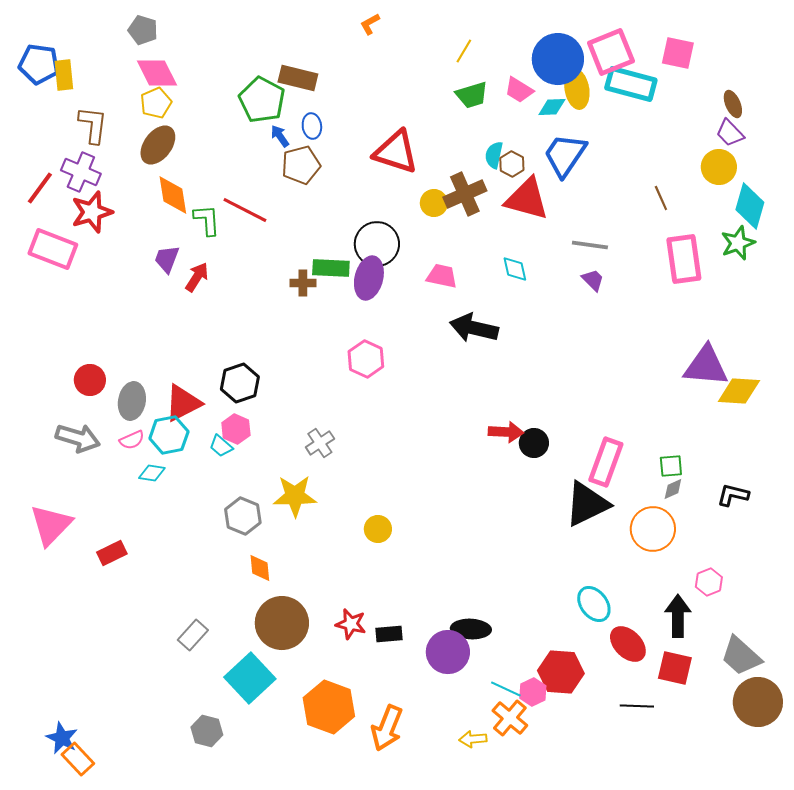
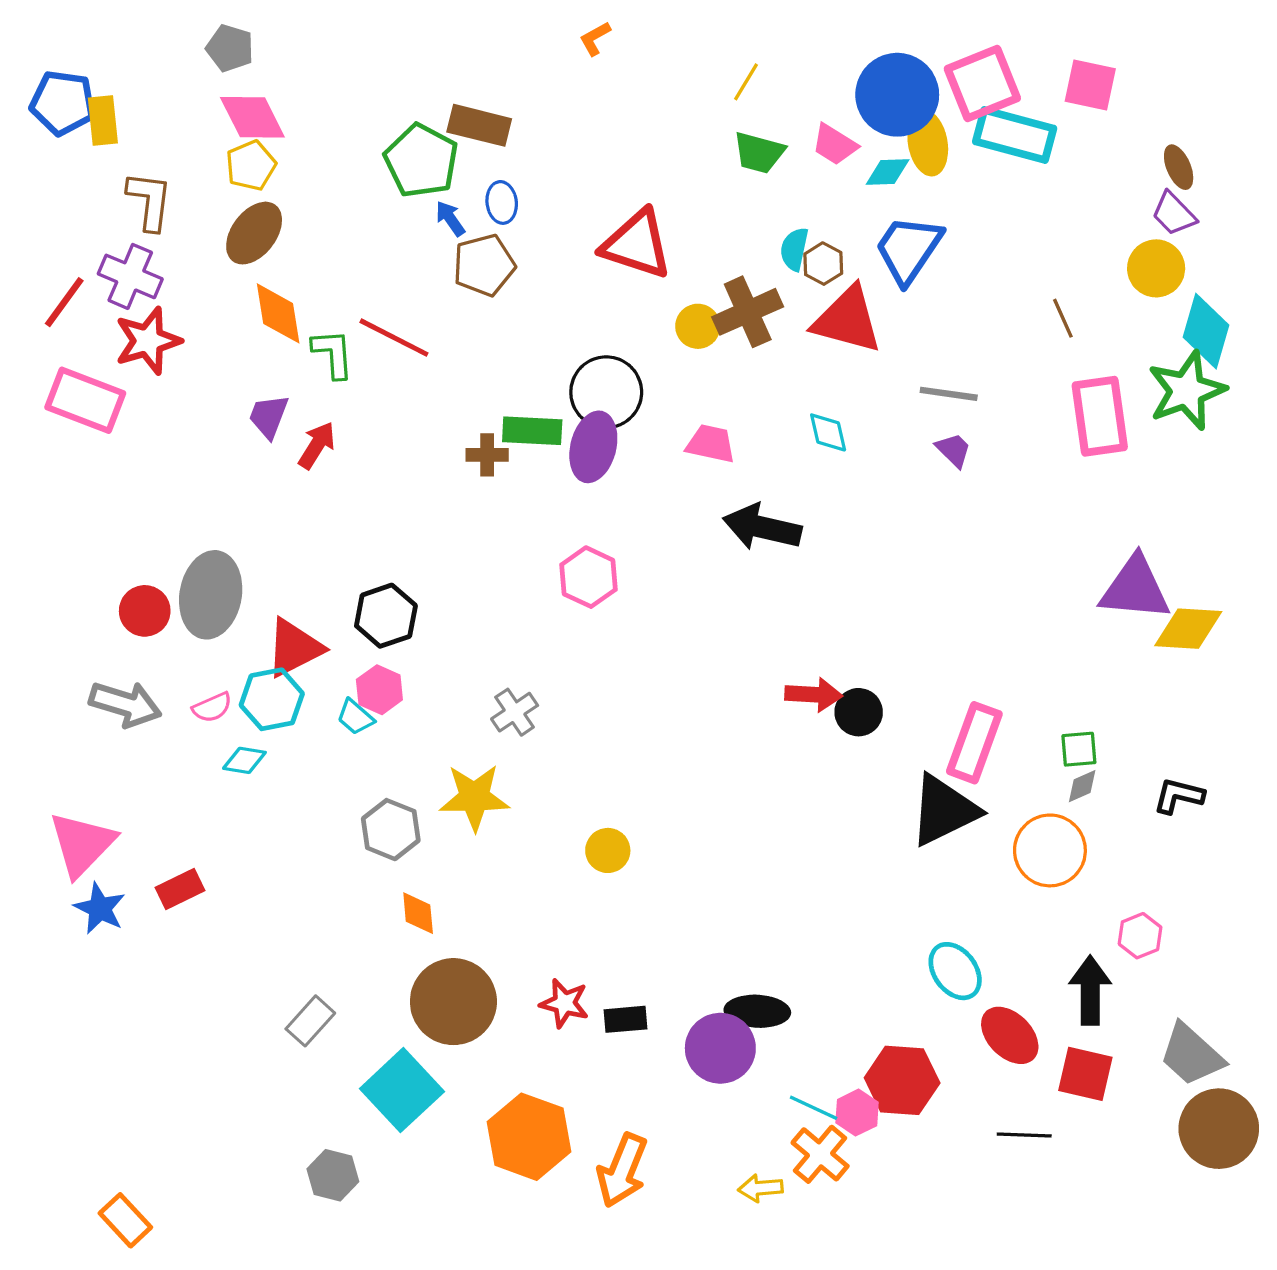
green trapezoid: (472, 95) -> (759, 153), turned 32
green star: (738, 243) -> (1187, 391), size x1.4
gray ellipse: (132, 401) -> (211, 595), moved, size x1.4
blue star: (62, 738) -> (100, 908), moved

